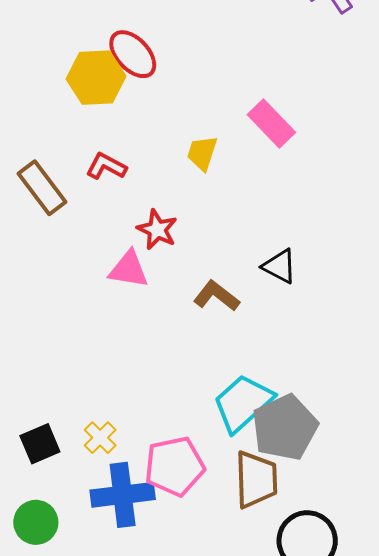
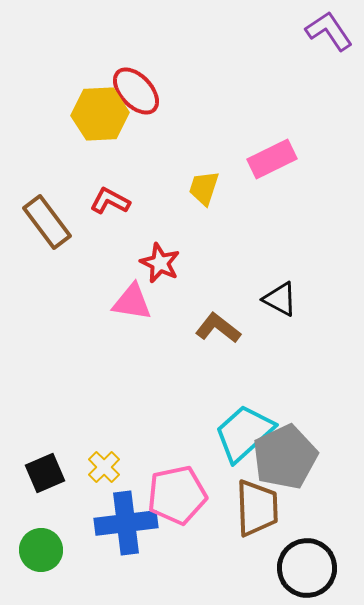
pink rectangle: (271, 124) -> (272, 159), turned -72

